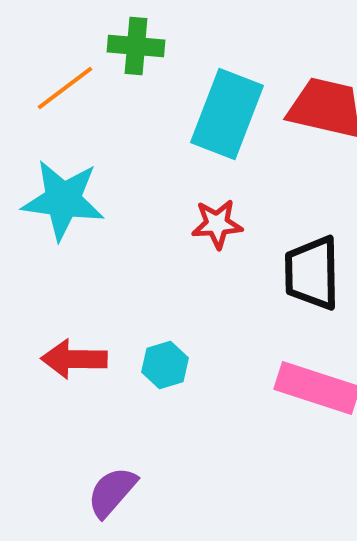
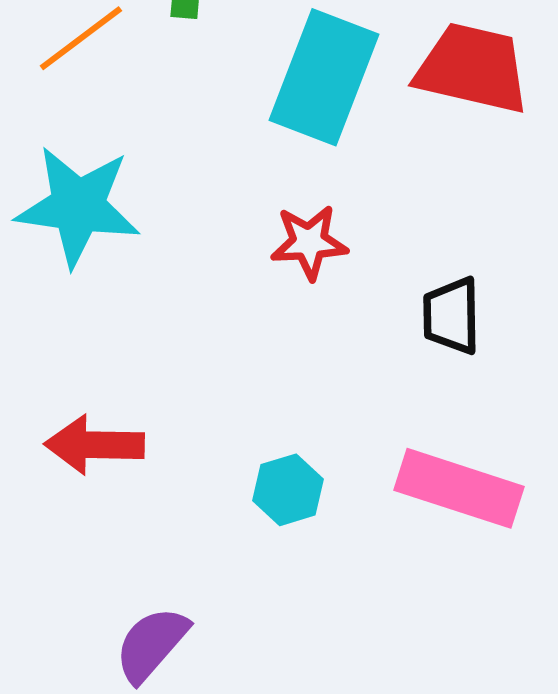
black trapezoid: (312, 273) -> (452, 316), size x0.7
cyan hexagon: (165, 365) -> (288, 490), moved

